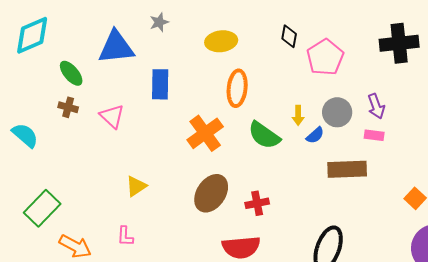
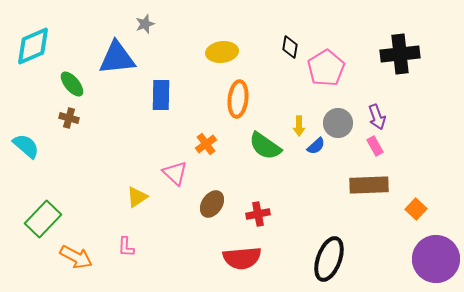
gray star: (159, 22) -> (145, 24), moved
pink triangle: (112, 116) -> (175, 173), moved
orange cross: (205, 133) -> (206, 144), size x0.6
pink rectangle: (374, 135) -> (375, 146), turned 54
brown rectangle: (347, 169) -> (369, 185), moved
brown ellipse: (211, 193) -> (212, 204), size x0.7

